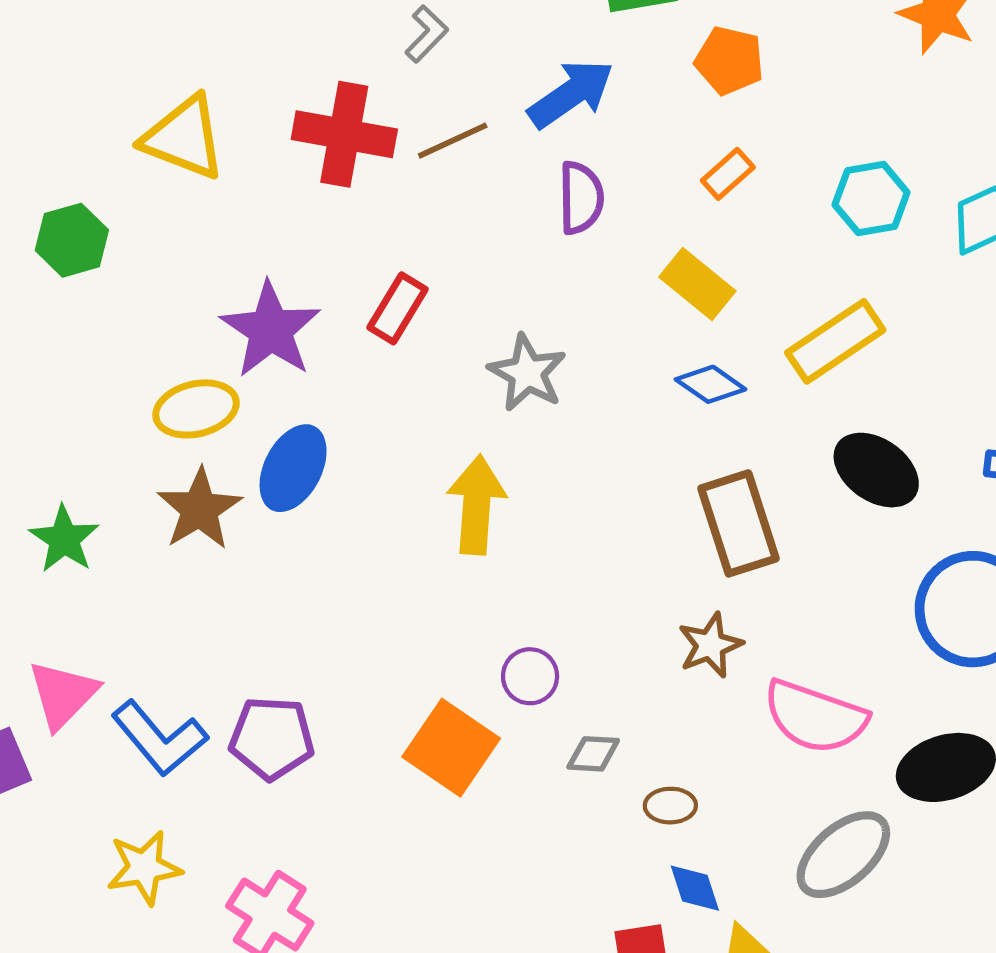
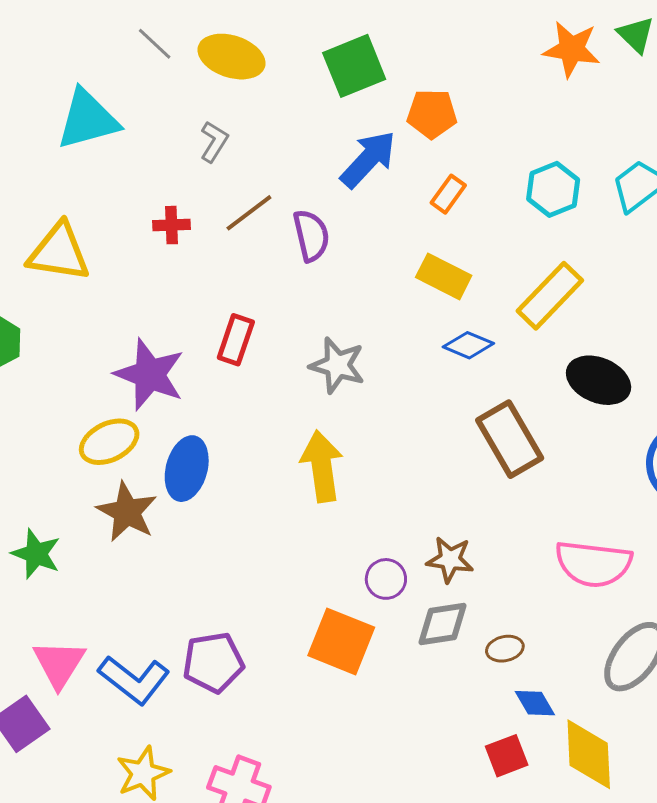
blue arrow: (571, 94) -> (368, 159), moved
red cross: (344, 134) -> (171, 225), size x0.5
purple semicircle: (581, 198) -> (311, 236), moved
brown star: (710, 645) -> (450, 559), moved, turned -30
gray diamond: (593, 754) -> (442, 624), size x1.4

